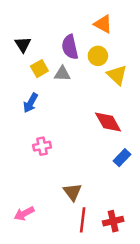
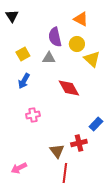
black triangle: (23, 44) -> (12, 16), moved
yellow square: (39, 69) -> (23, 54), moved
red diamond: (108, 122) -> (69, 88), moved
red cross: (113, 221) -> (79, 143), moved

